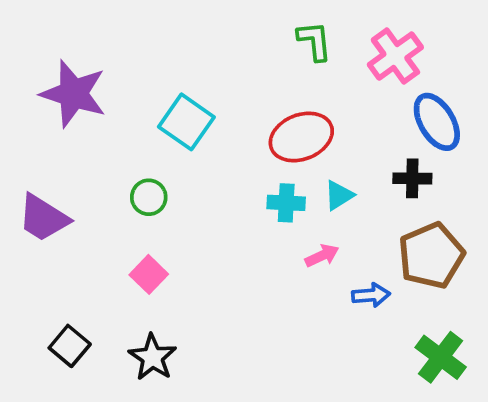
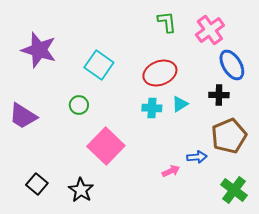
pink arrow: (322, 256) -> (171, 171), moved
pink square: (149, 274) -> (106, 146), moved, size x1.8

